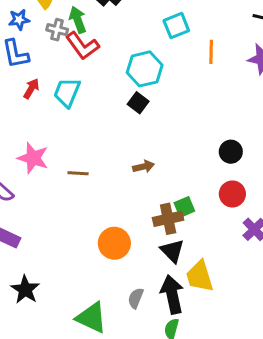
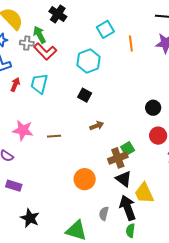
black square: (138, 103) -> (85, 95), moved

